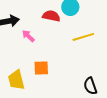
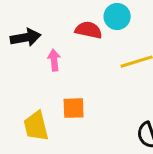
pink arrow: (28, 36) -> (54, 60), turned 40

